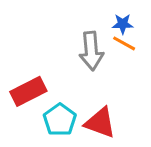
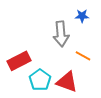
orange line: (124, 43) -> (83, 56), moved

